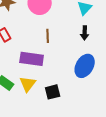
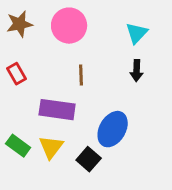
blue ellipse: (85, 66) -> (113, 129), moved
black square: (53, 92) -> (89, 159), turned -35

